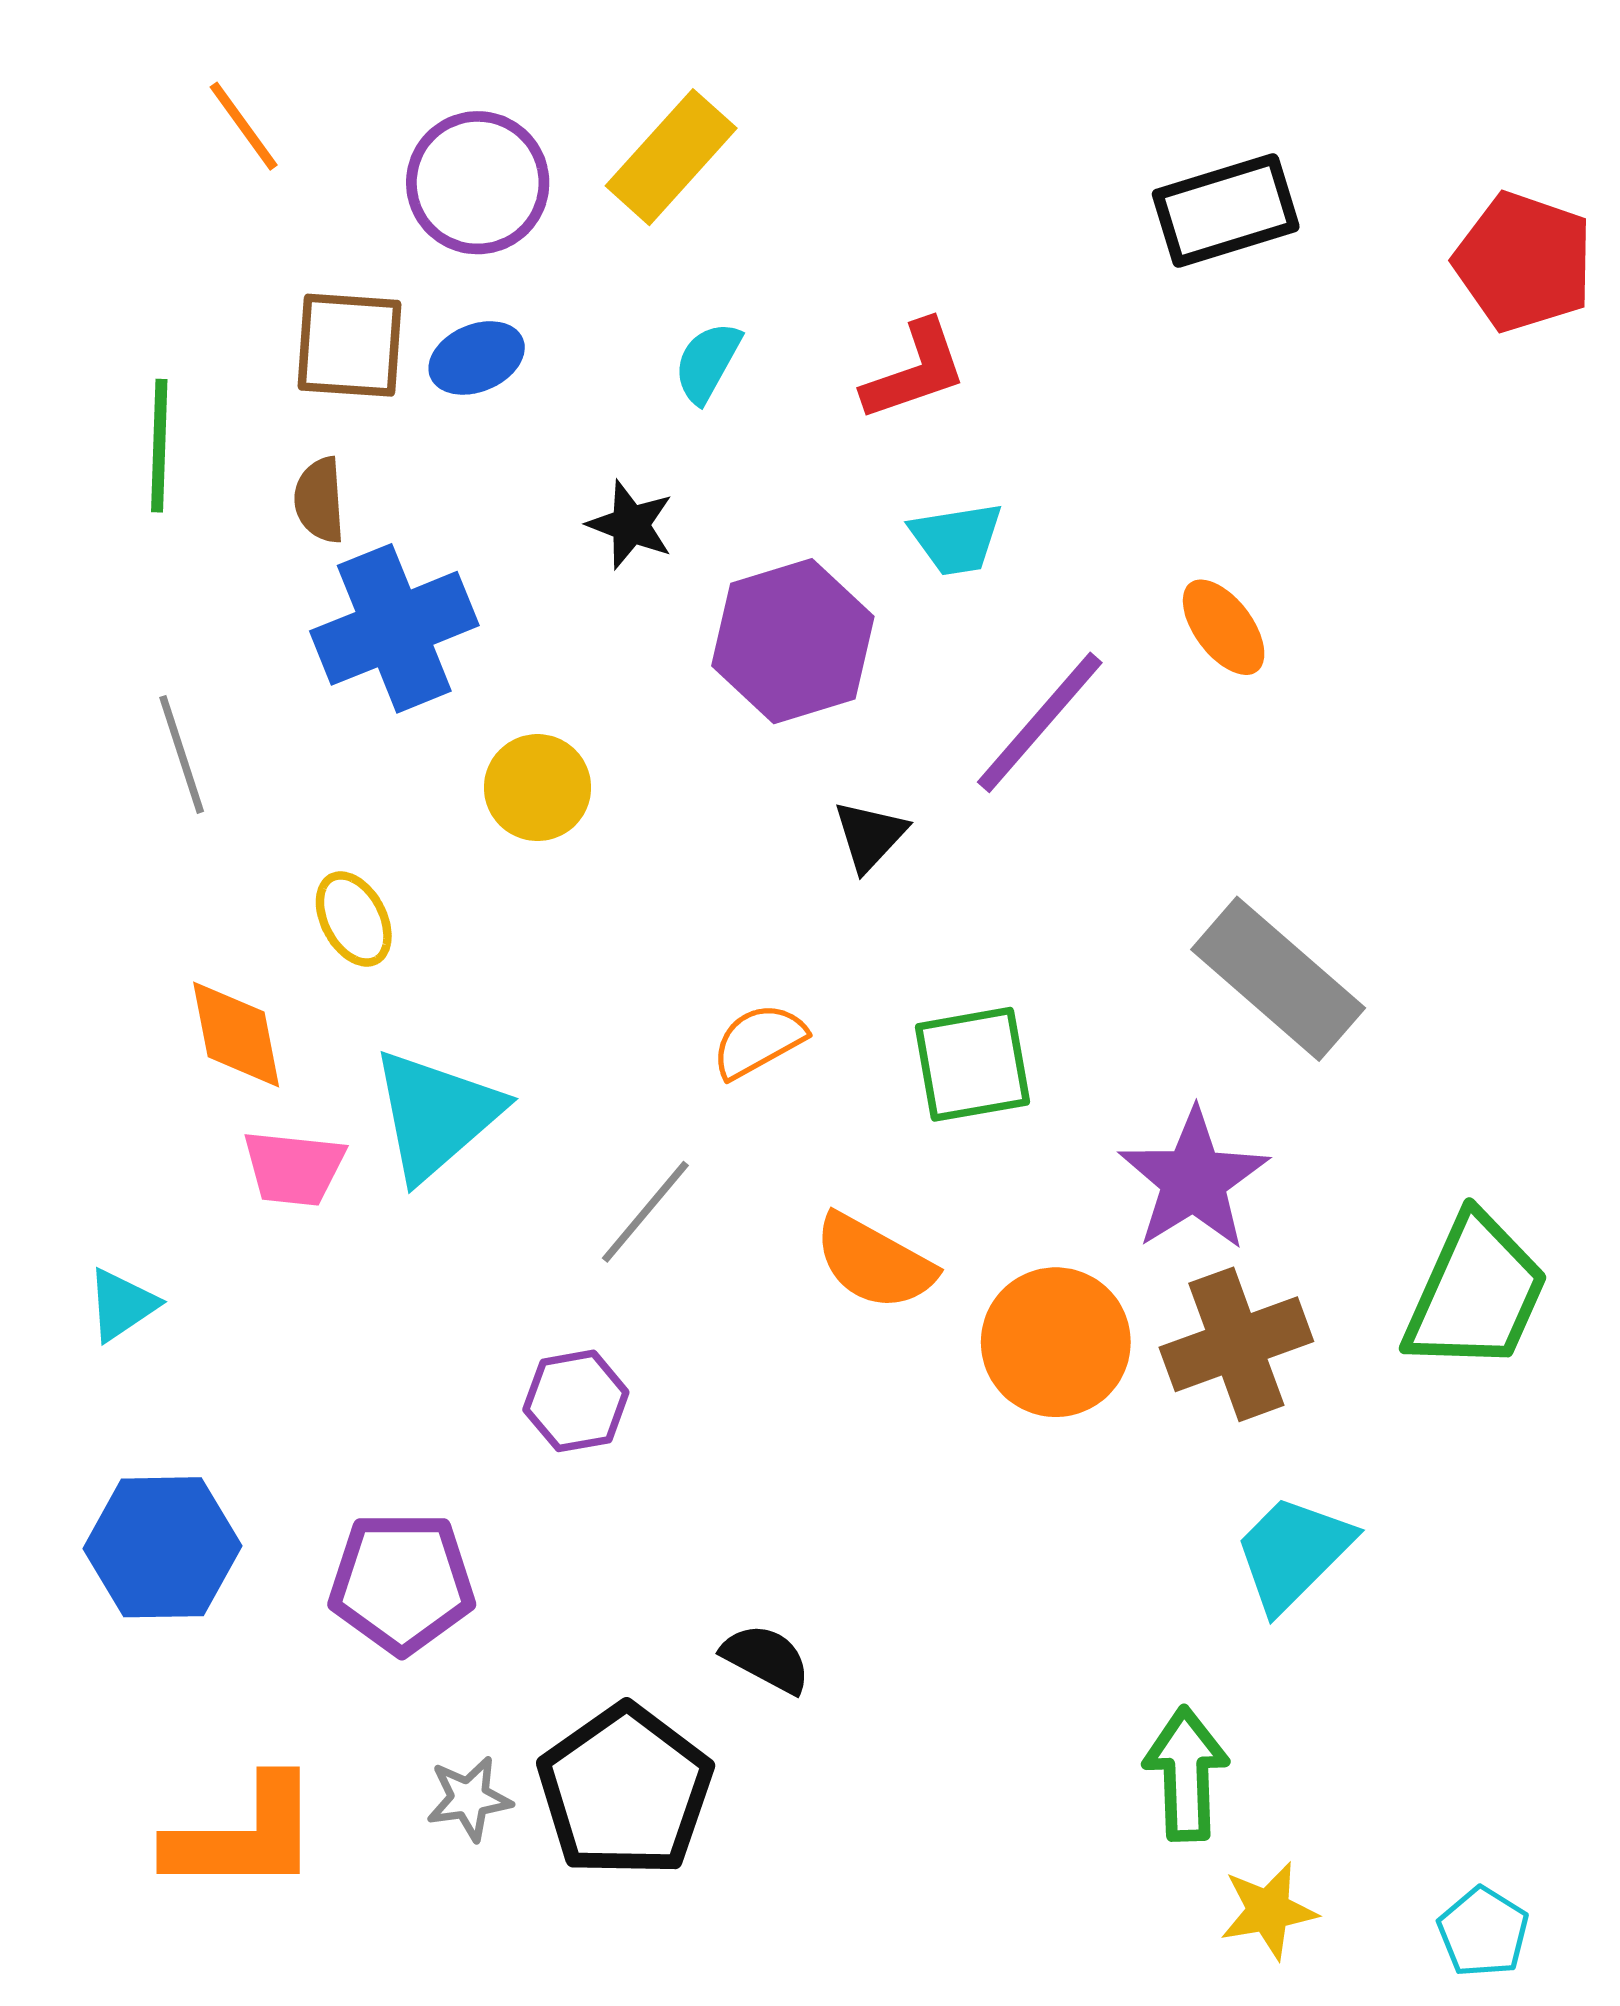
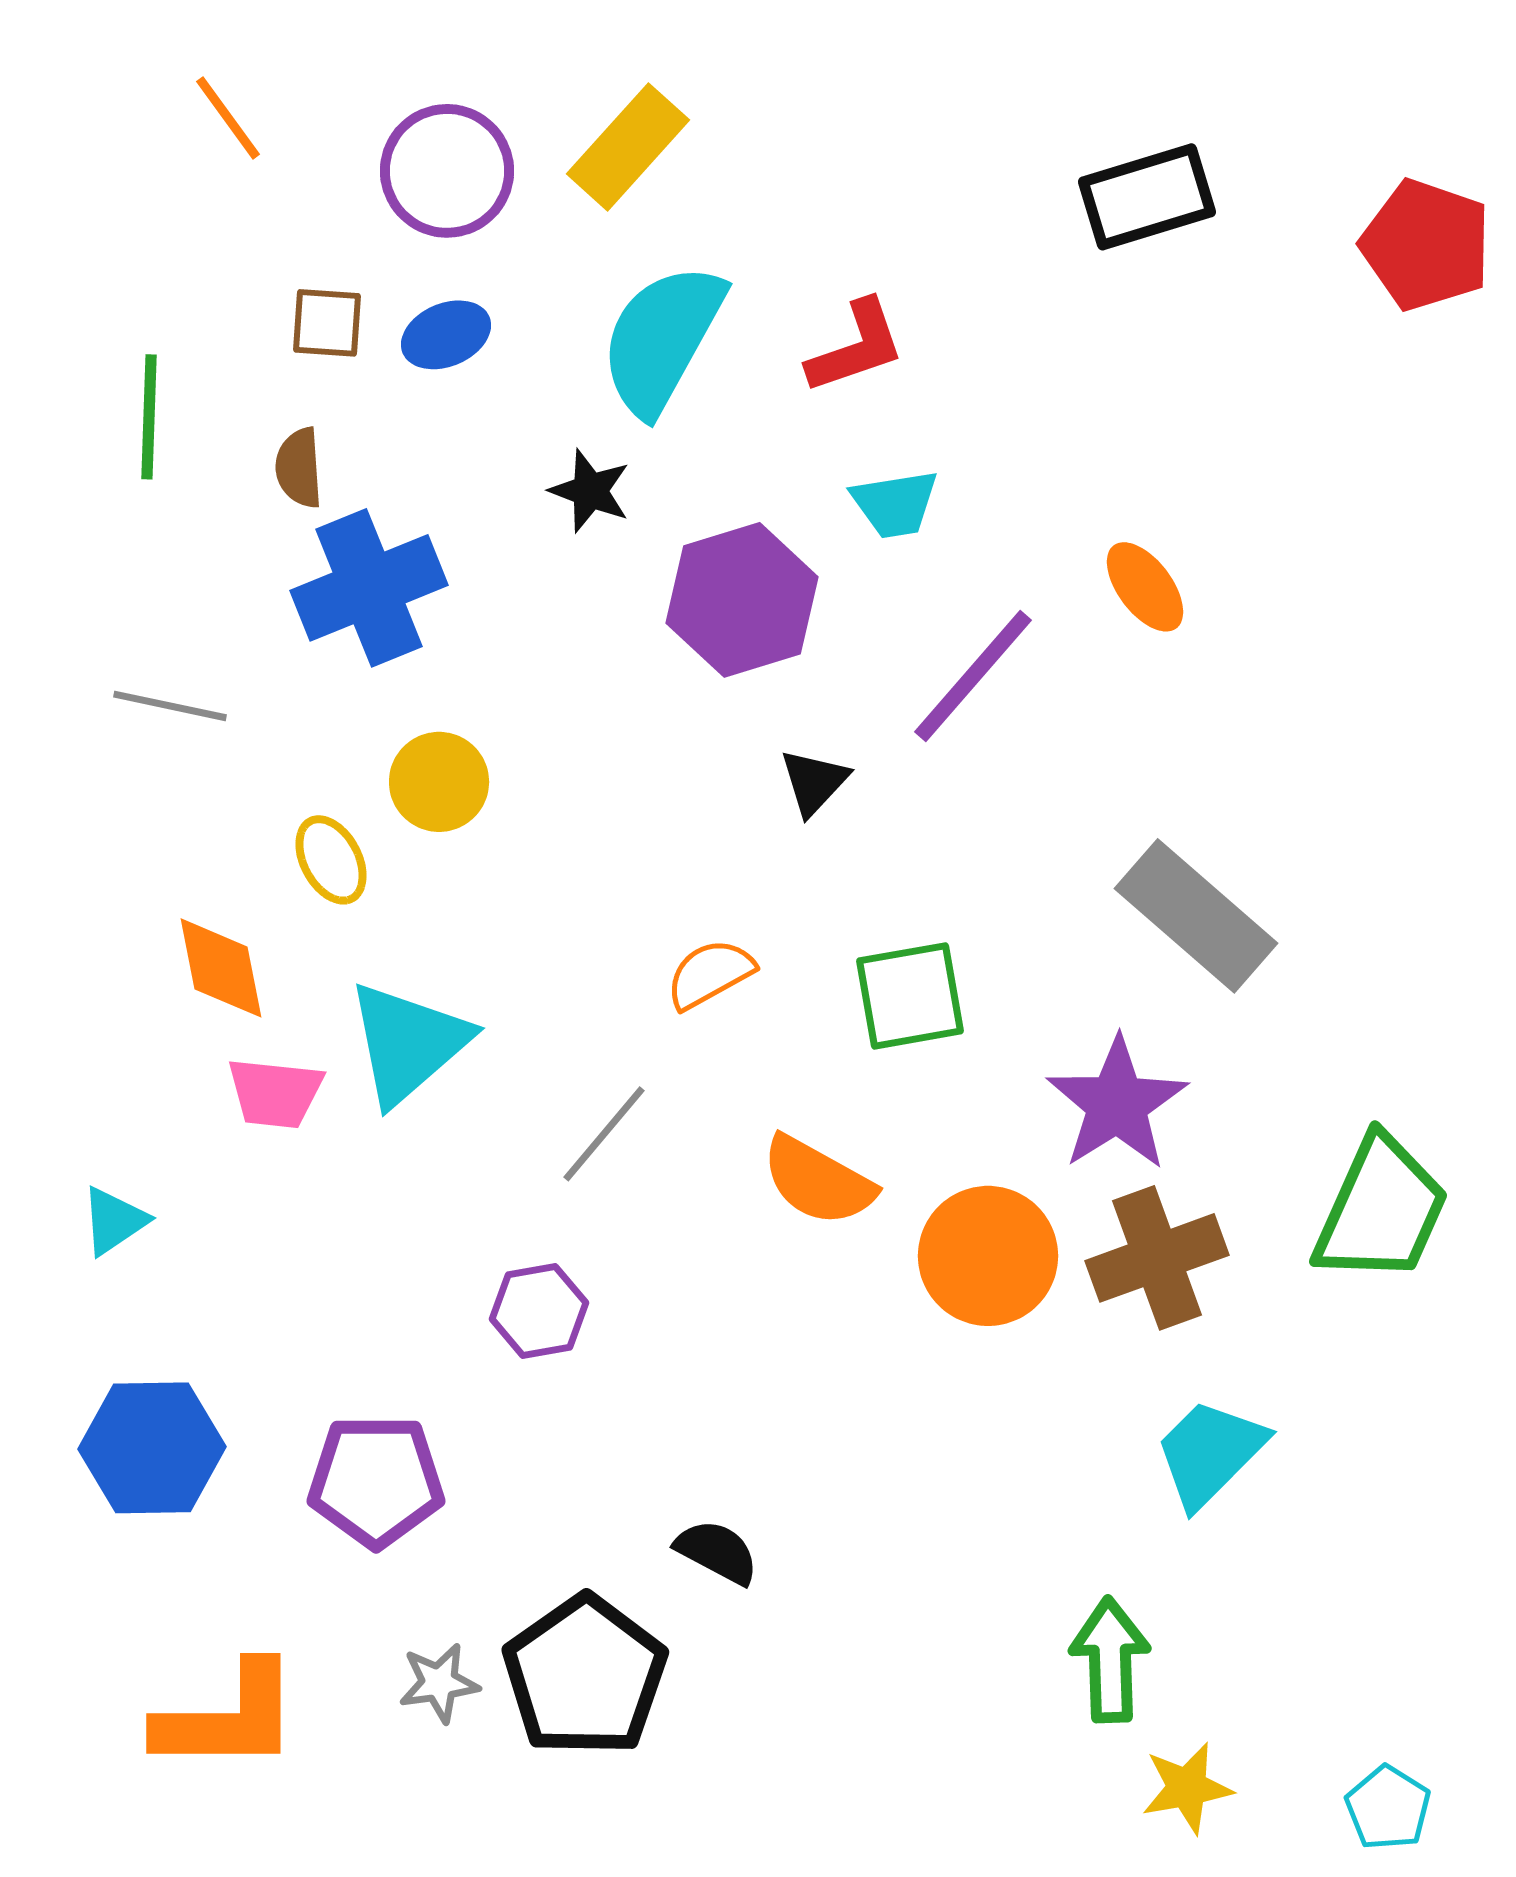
brown square: (349, 345) -> (327, 323), size x0.7
cyan semicircle: (707, 362) -> (662, 339), size x2.0
gray line: (182, 754) -> (170, 706), turned -60
yellow circle: (538, 788) -> (439, 782), moved

